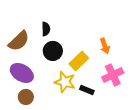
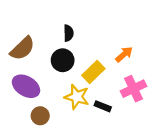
black semicircle: (46, 29) -> (69, 33), moved
orange arrow: (105, 46) -> (124, 54), turned -112
brown circle: (26, 97) -> (40, 116), moved

